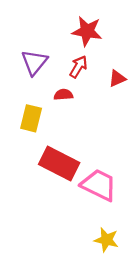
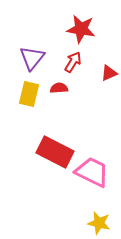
yellow rectangle: (31, 118) -> (29, 94), moved

